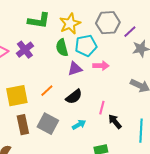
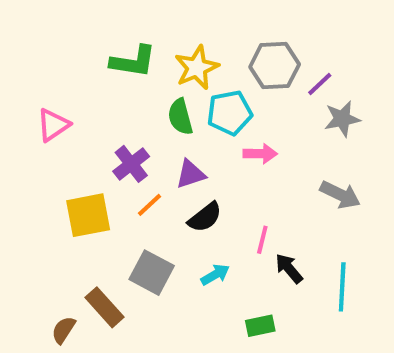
purple cross: (25, 50) -> (131, 164), moved
purple triangle: (75, 69) -> (191, 174), moved
brown rectangle: (23, 125) -> (105, 307), moved, turned -30

